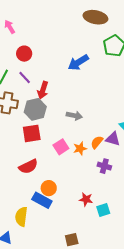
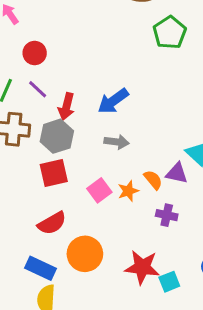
blue arrow: (78, 63) -> (113, 101), moved
orange semicircle: (97, 142) -> (153, 180), turned 104
orange circle: (49, 188) -> (85, 254), size x1.5
red star: (86, 199) -> (142, 267), size x1.6
blue rectangle: (42, 200) -> (41, 268), moved

